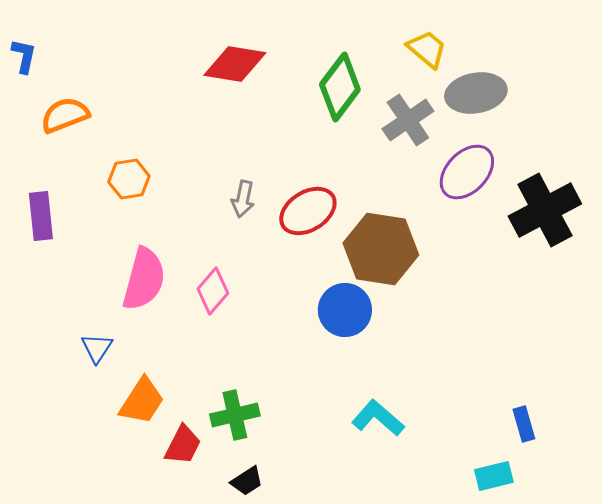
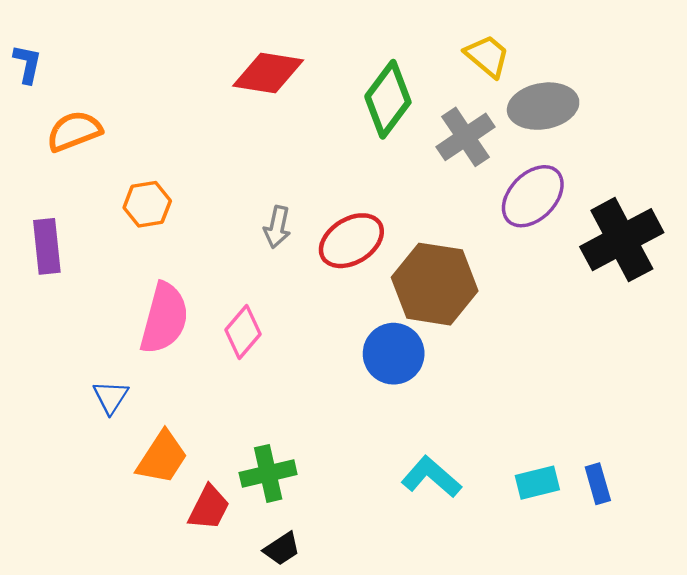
cyan rectangle: (494, 476) -> (537, 483), moved

